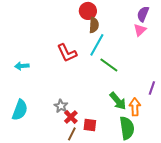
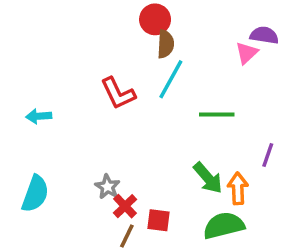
purple semicircle: (143, 14) -> (264, 35), moved, turned 77
green line: (109, 65) -> (217, 114), moved, turned -36
green semicircle: (127, 128) -> (224, 225), turned -95

